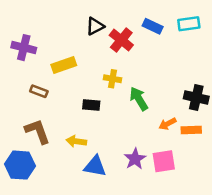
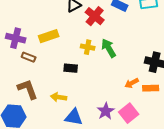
purple cross: (24, 48) -> (16, 38), moved
green arrow: (139, 99) -> (109, 48), moved
pink square: (164, 161) -> (129, 113), turned -30

